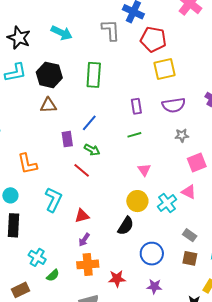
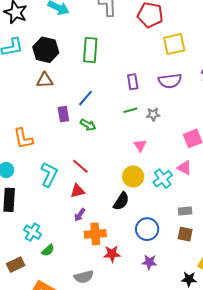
yellow square: (165, 69) -> (174, 44), moved
gray star: (182, 135) -> (153, 114), moved
red line: (82, 170) -> (80, 166), moved
gray rectangle: (190, 235) -> (185, 211), turned -40
orange cross: (88, 264) -> (95, 234), moved

